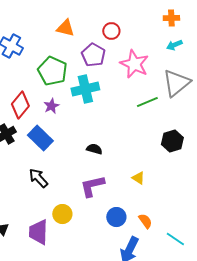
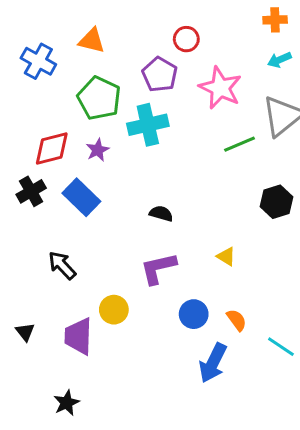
orange triangle: (65, 28) -> (92, 41), moved
red diamond: (20, 105) -> (52, 148), turned 36
black arrow: (38, 178) -> (62, 265), moved

